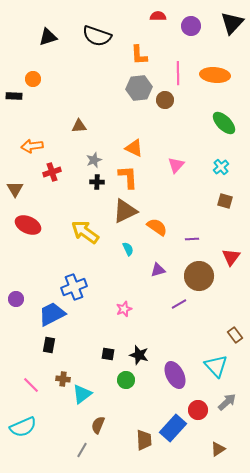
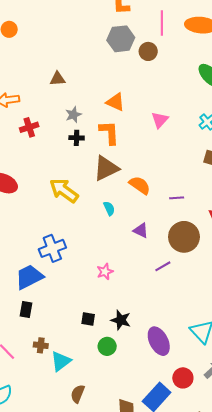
purple triangle: (158, 270) -> (141, 231), turned 42

